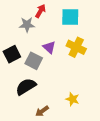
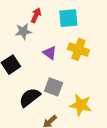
gray square: (34, 61) -> (54, 87), moved
yellow star: (72, 99) -> (81, 105), size x1.5

